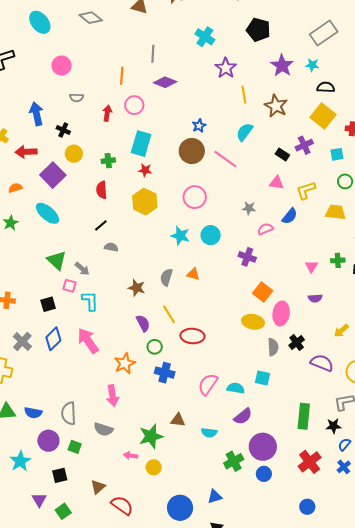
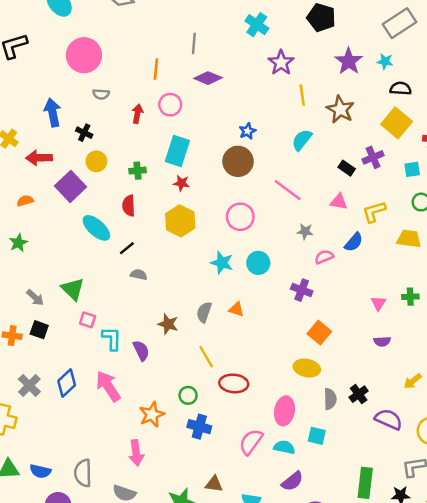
pink circle: (62, 66) -> (84, 55), size x1.5
pink line: (225, 159) -> (288, 190), moved
cyan ellipse: (47, 213) -> (96, 228), moved
gray arrow: (82, 269) -> (35, 298), moved
black square: (48, 304) -> (39, 330), moved, turned 35
pink ellipse: (281, 313) -> (284, 411), moved
purple semicircle: (143, 323) -> (141, 351), moved

